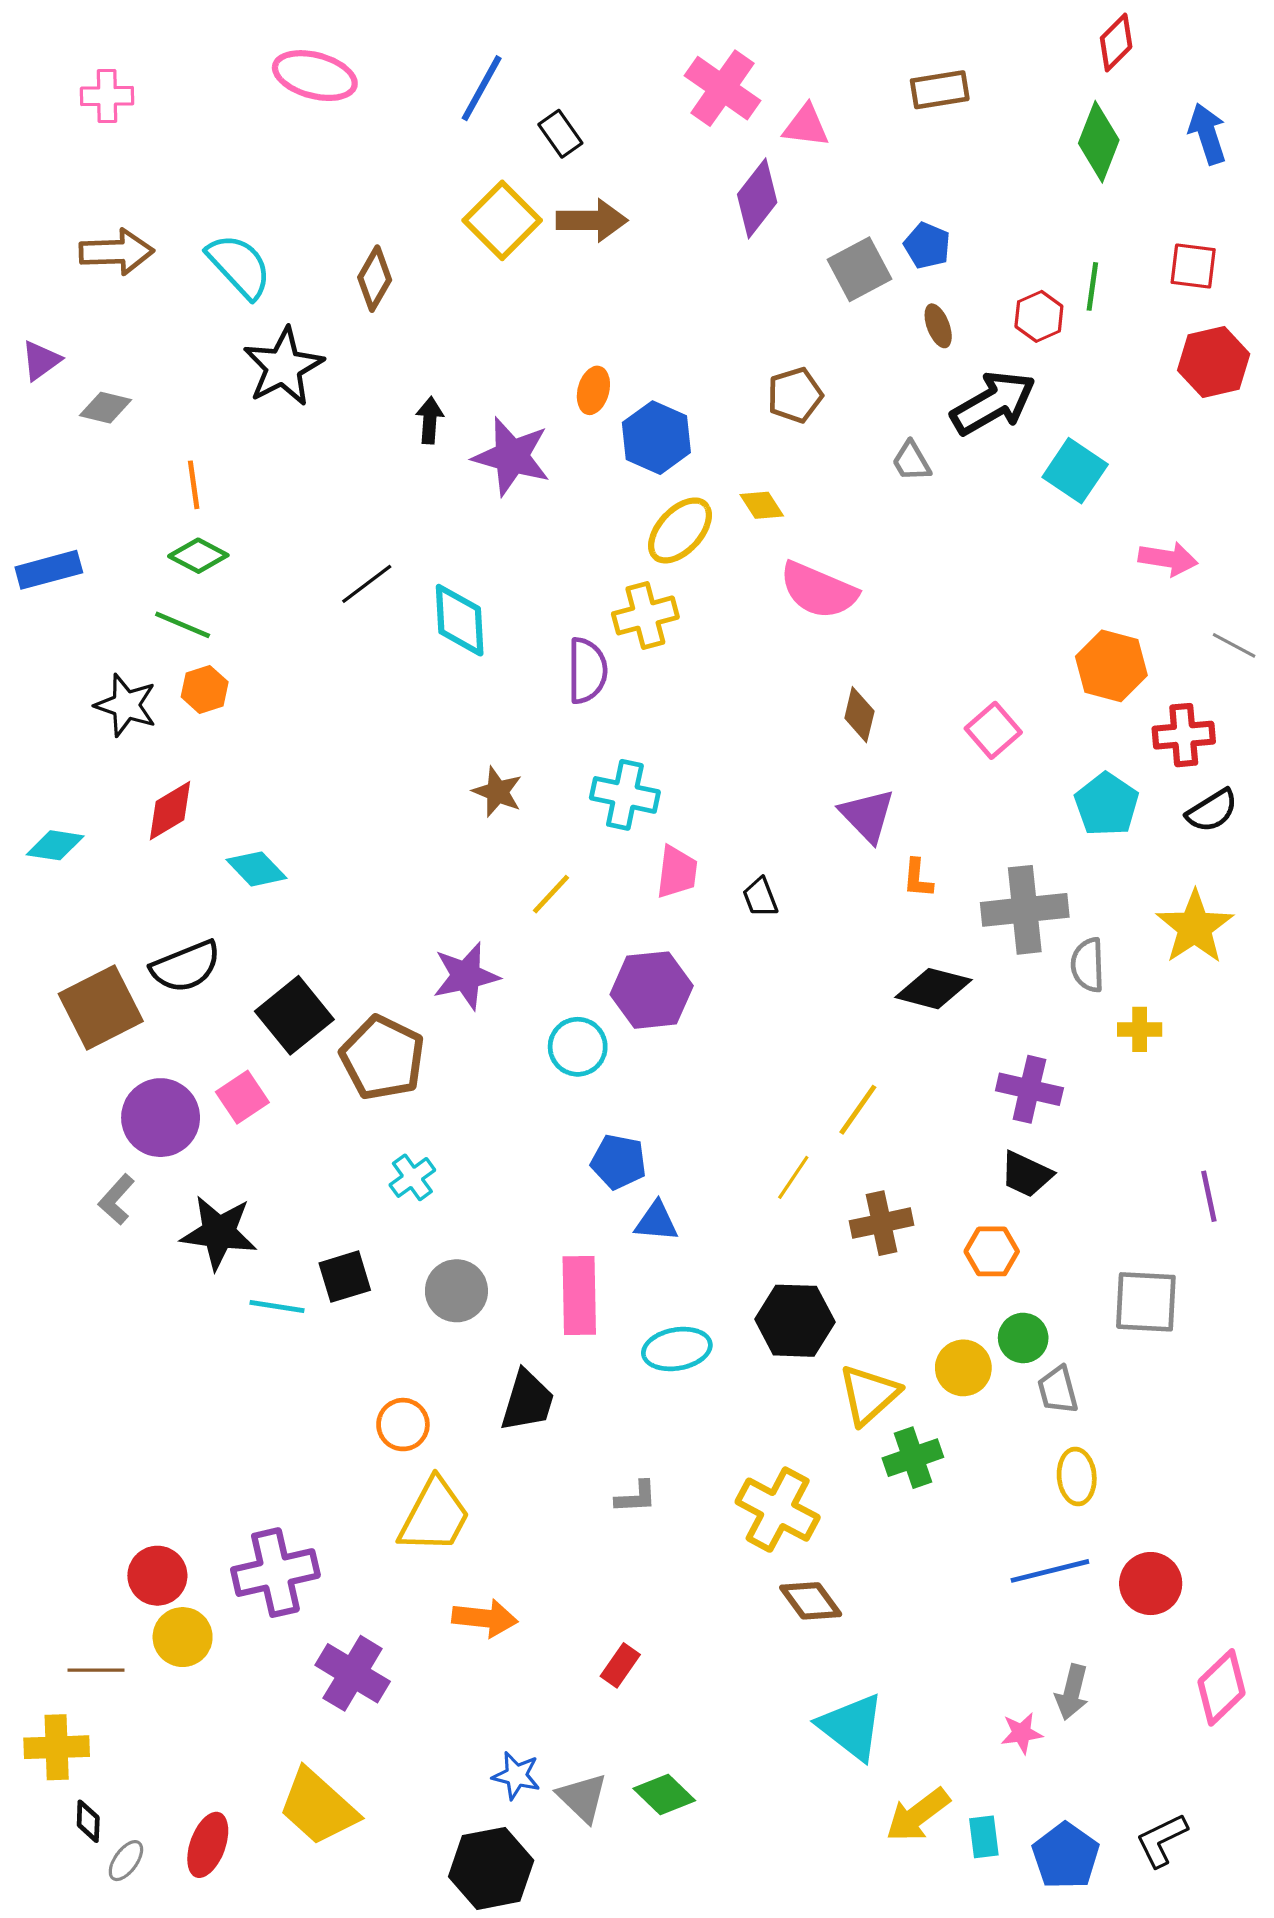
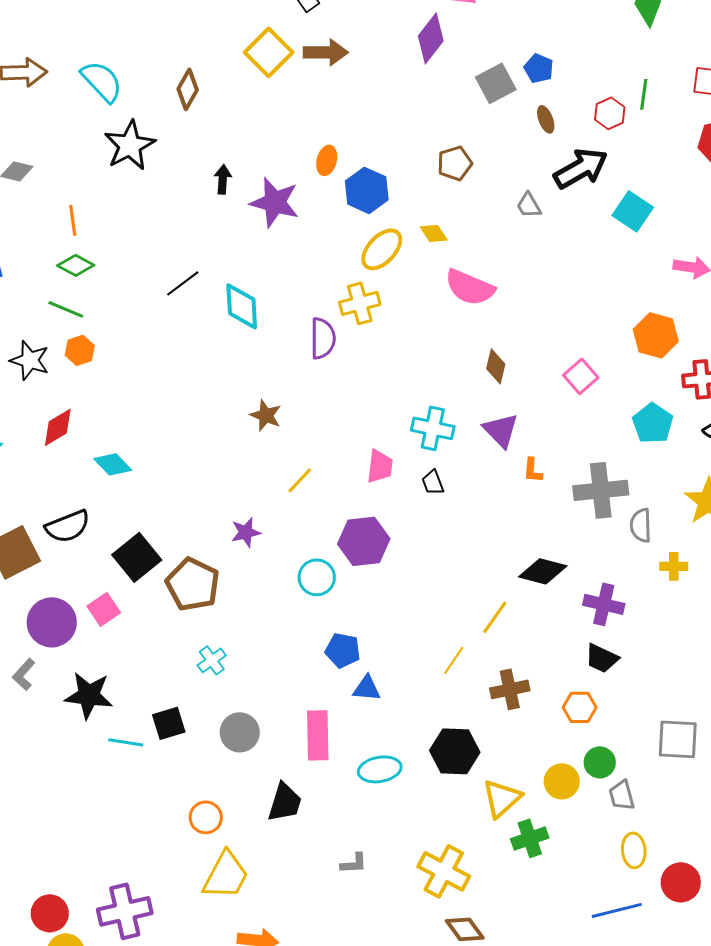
cyan cross: (625, 795) -> (433, 428), moved
purple star: (466, 976) -> (246, 532), size x0.7
black diamond: (933, 989) -> (543, 571), moved
red circle: (1151, 1584) -> (681, 882), moved

